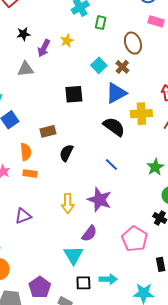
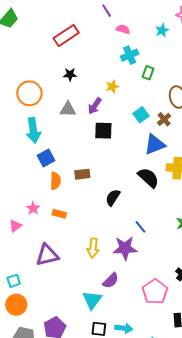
purple arrow: (44, 48) -> (95, 106), moved
black square: (74, 94) -> (103, 131), moved
orange semicircle: (26, 152) -> (55, 181), moved
black semicircle: (66, 153) -> (113, 197), moved
blue line: (111, 164) -> (141, 227), moved
purple star: (99, 200) -> (125, 248), turned -30
purple triangle: (23, 216) -> (47, 255), size x1.4

